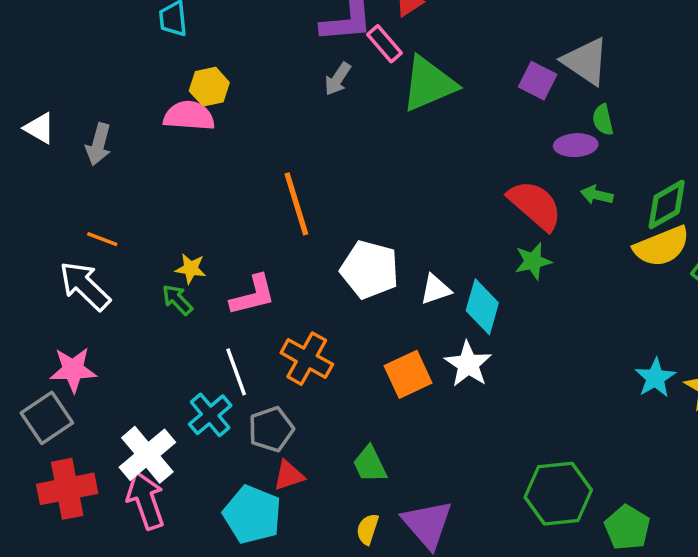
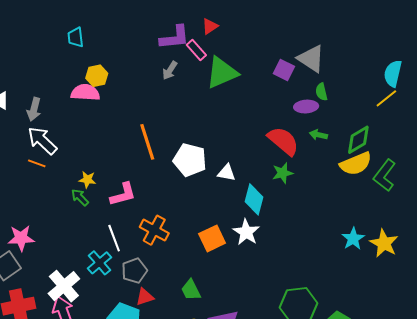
white pentagon: (370, 270) -> (190, 160), moved
white arrow: (85, 286) -> (42, 141), moved
white triangle: (436, 289) -> (227, 173), moved, turned 30

